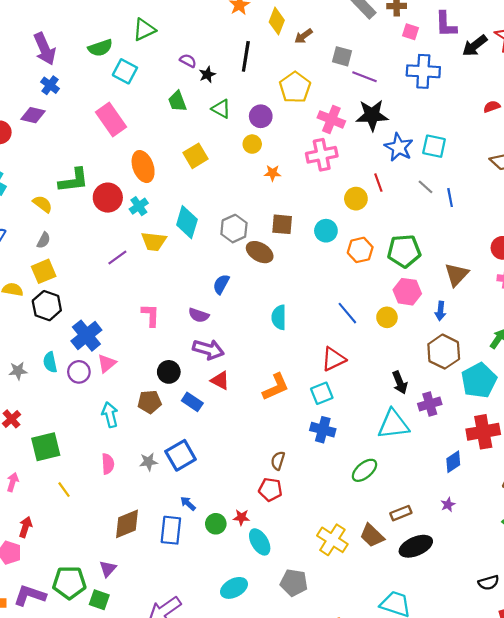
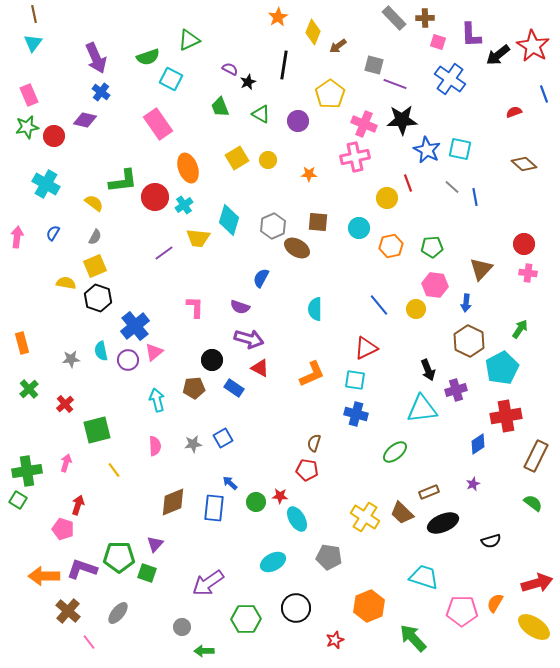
blue cross: (423, 71) -> (450, 79), turned 32
yellow circle: (252, 144) -> (268, 160), moved
green pentagon: (404, 251) -> (432, 247), size x0.7
cyan square: (322, 393) -> (355, 380), turned 30
blue square: (181, 455) -> (223, 438), size x0.7
black semicircle: (489, 583) -> (491, 541), moved

